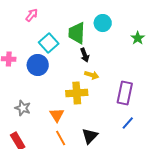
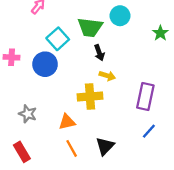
green trapezoid: (77, 33) -> (90, 27), turned -85
orange triangle: (57, 115) -> (67, 122), turned 49

